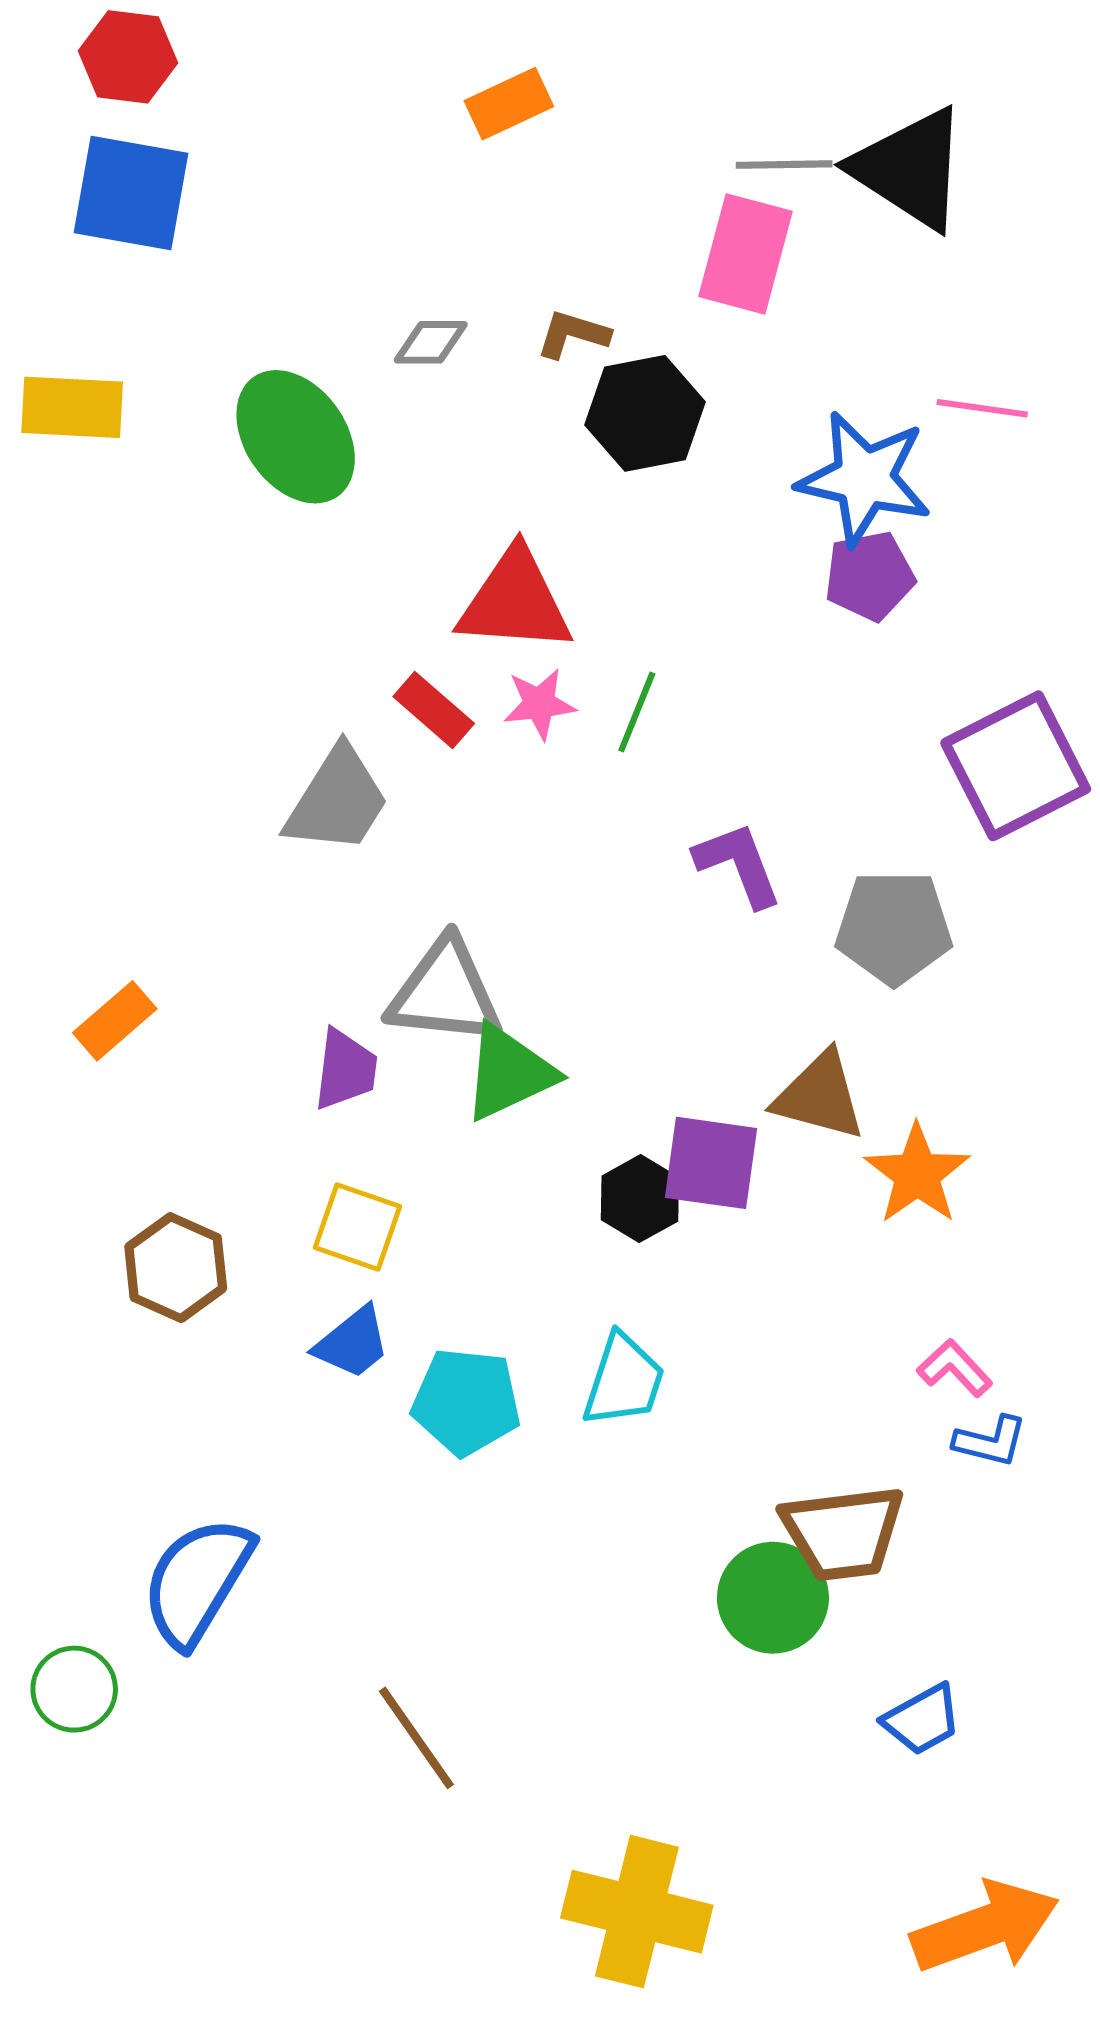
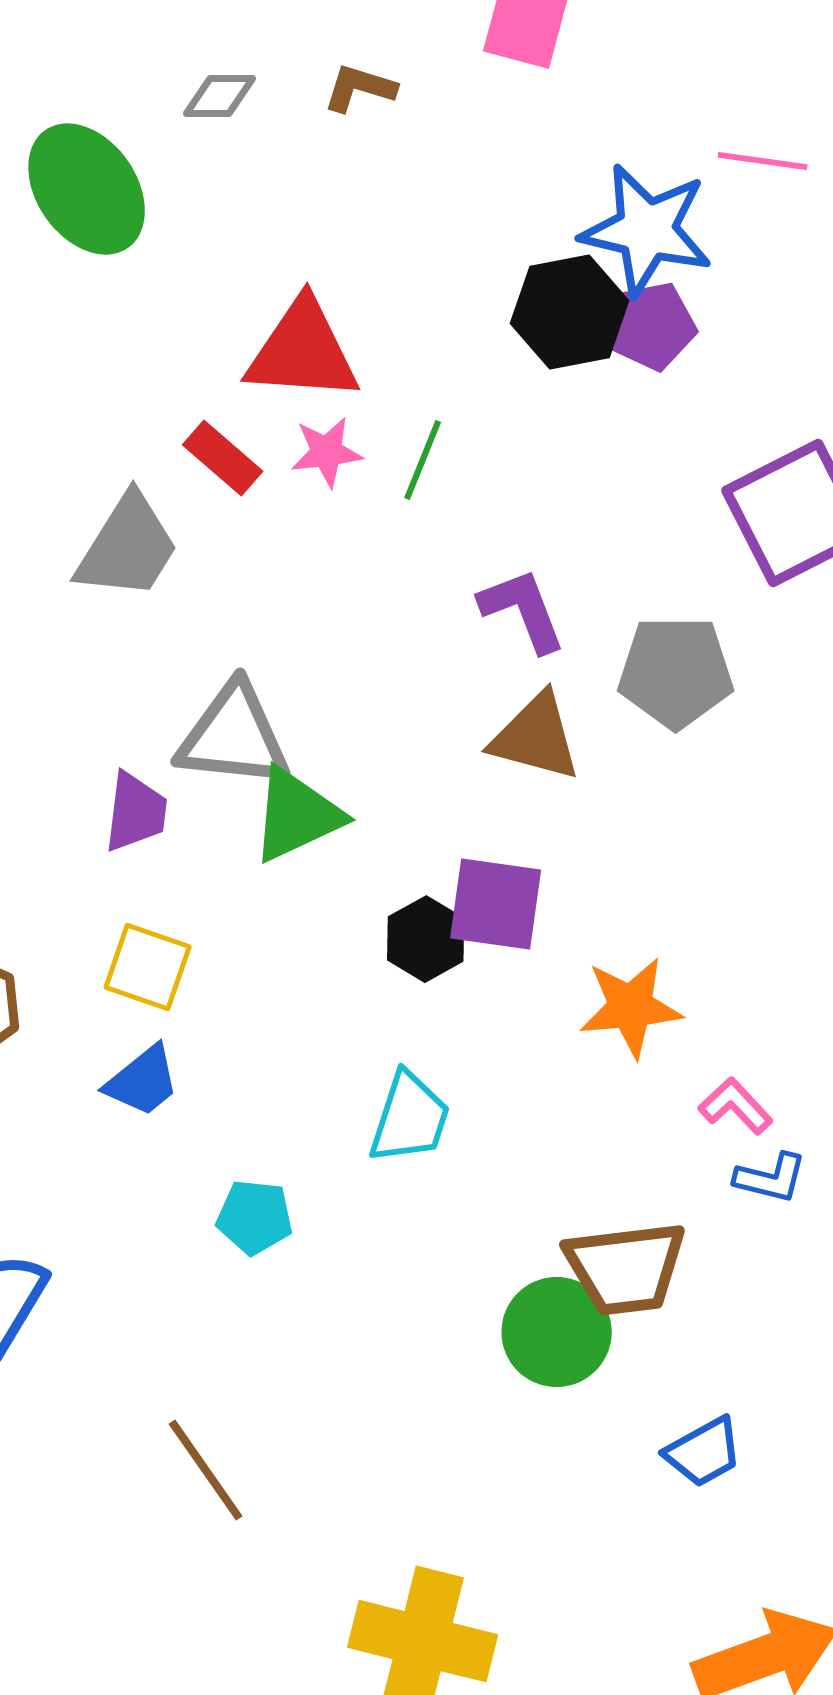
black hexagon: (645, 413) -> (570, 312), moved
brown triangle: (820, 1096) -> (536, 737), moved
orange star: (917, 1174) -> (631, 1007), moved, turned 30
cyan pentagon: (466, 1402) -> (255, 1217), moved, size x0.7

